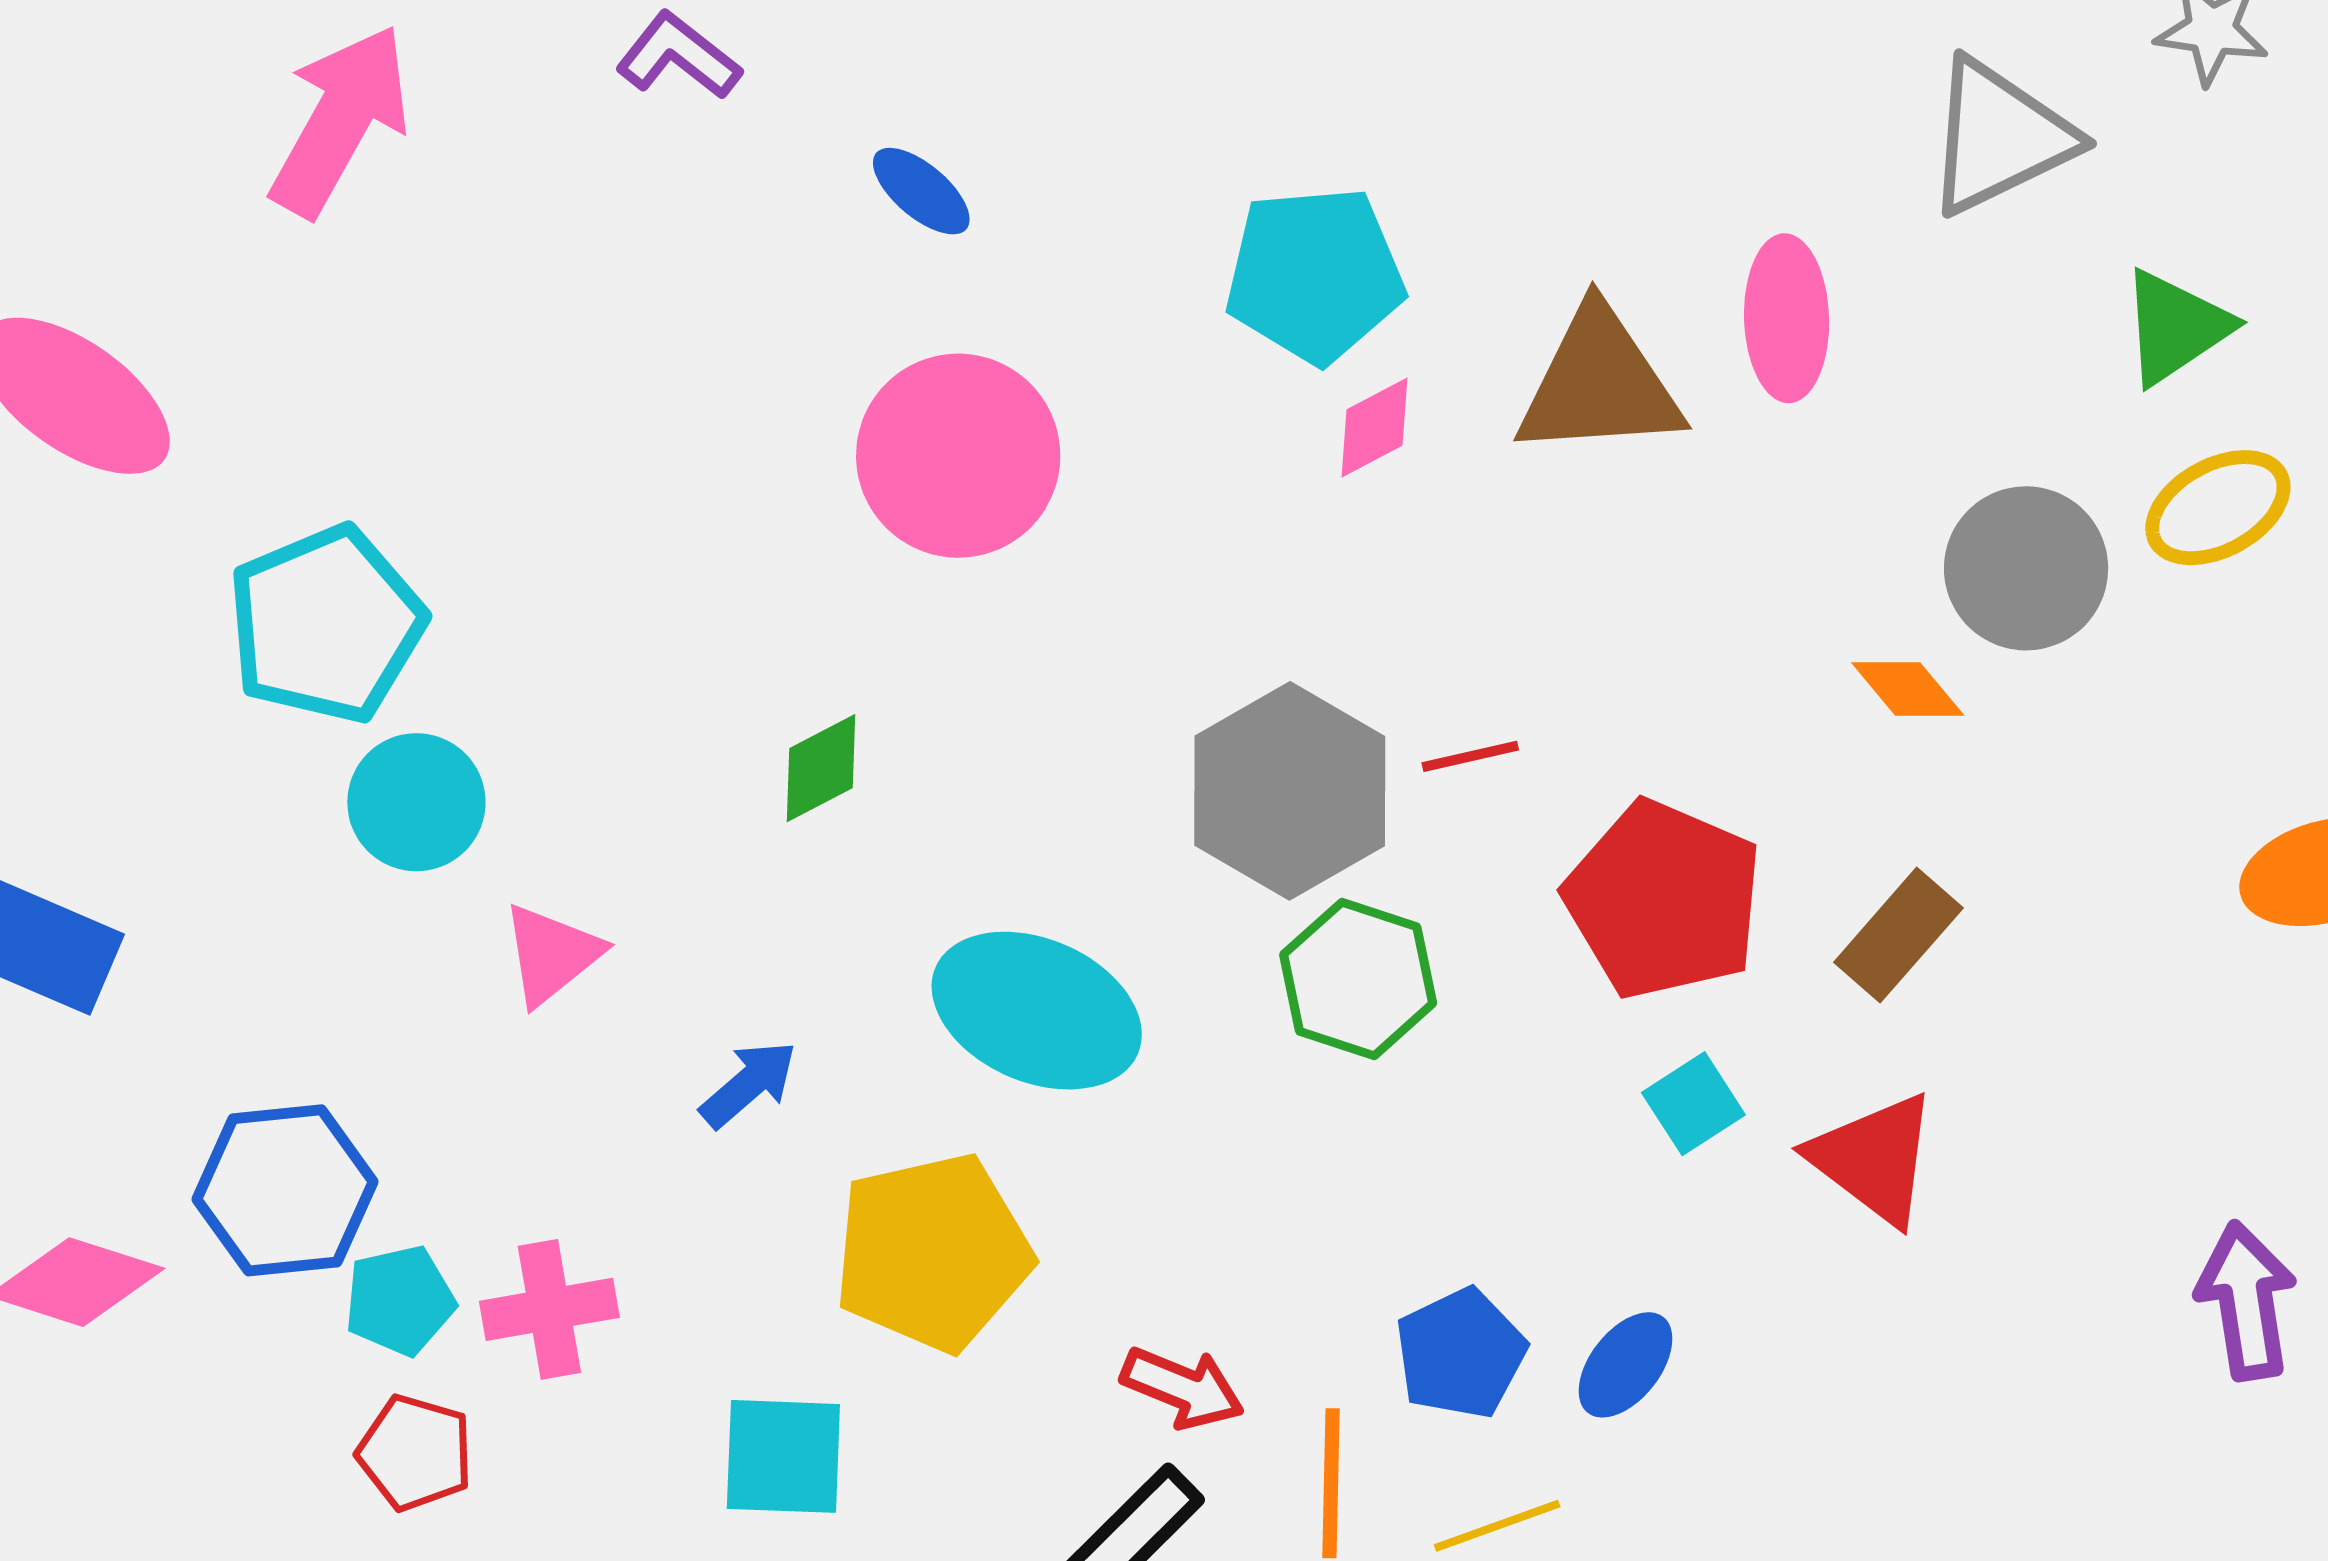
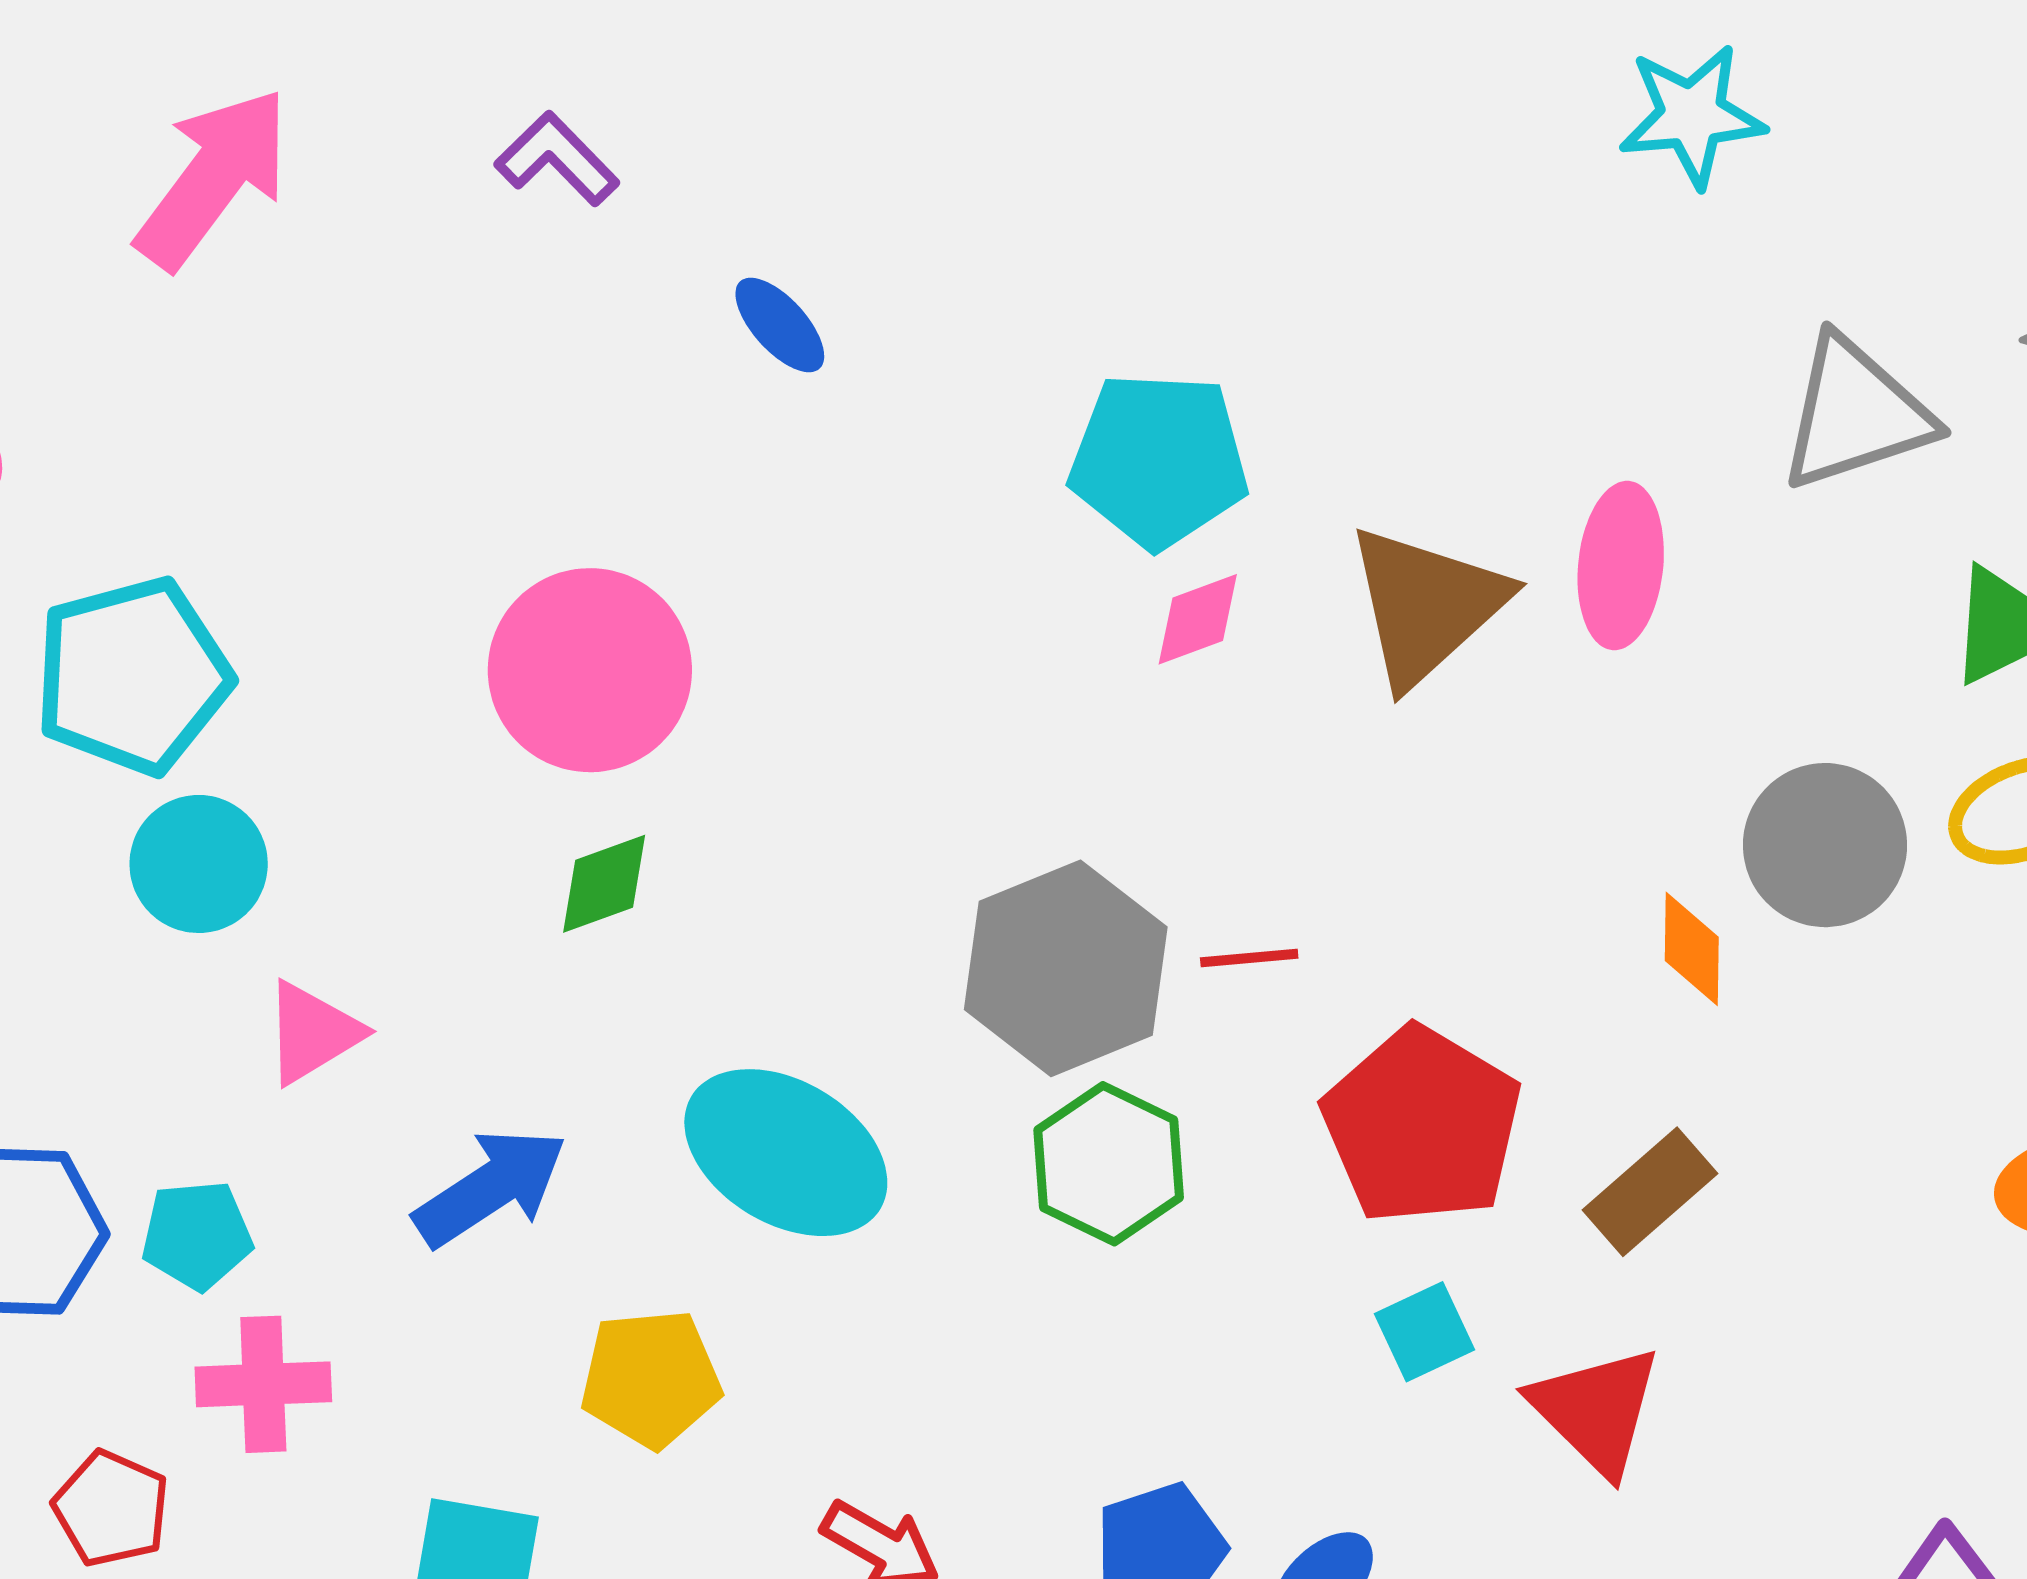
brown triangle: (1599, 384) -> (1426, 605), turned -46
pink circle: (958, 456) -> (590, 670), moved
orange diamond: (1908, 689) -> (1692, 949), turned 33
blue arrow: (749, 1084) -> (491, 1187), size x1.5
yellow pentagon: (933, 1252) -> (651, 1378), size x0.7
cyan pentagon: (400, 1300) -> (197, 1235), moved

